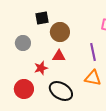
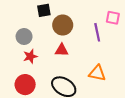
purple line: (93, 52) -> (97, 32), moved
red star: (41, 68) -> (30, 56), moved

